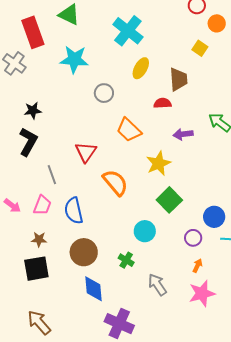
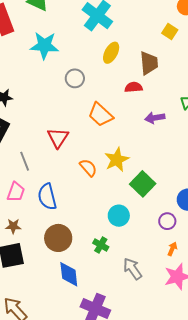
yellow star: (158, 163) -> (117, 160), moved
orange semicircle: (115, 183) -> (88, 168), size x0.7

